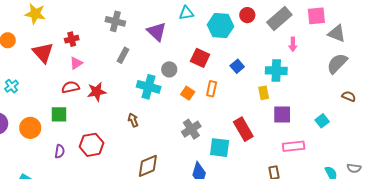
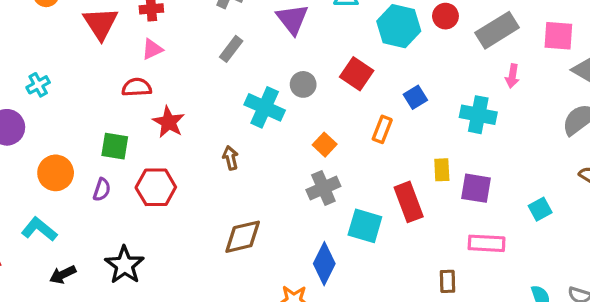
cyan cross: (12, 86) -> (38, 85), moved
orange rectangle: (212, 89) -> (382, 129), moved
red star: (97, 92) -> (169, 122), moved, turned 30
orange square: (188, 93) -> (325, 145), moved
yellow rectangle: (264, 93) -> (442, 170), moved
green square: (59, 114) -> (115, 146), moved
orange circle: (30, 128) -> (56, 173), moved

